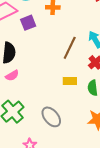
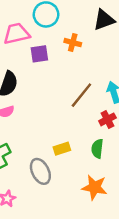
yellow rectangle: (70, 81) -> (62, 149), moved, turned -32

